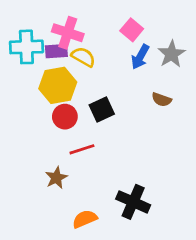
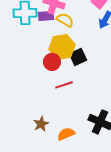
yellow hexagon: (58, 85) -> (62, 47), moved
brown star: (56, 178) -> (41, 124), moved

